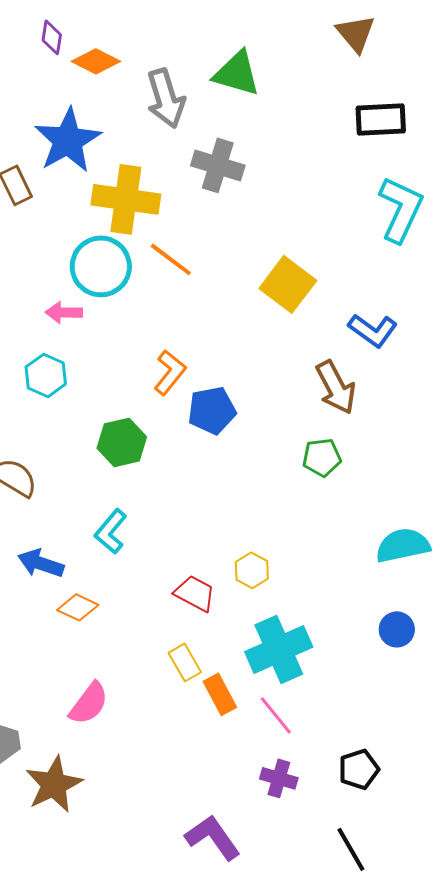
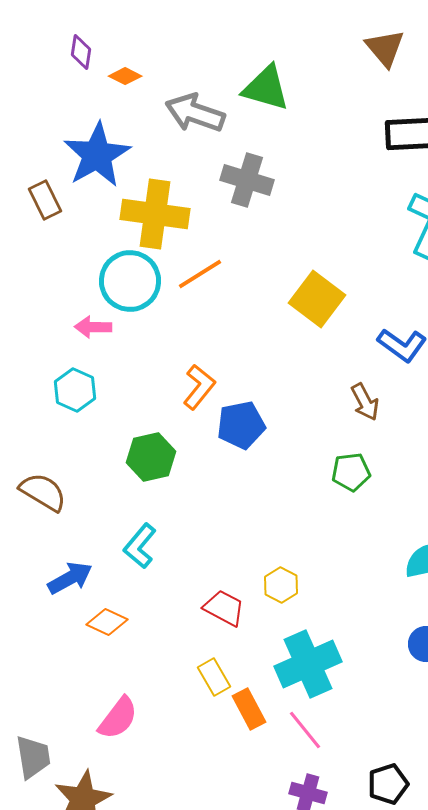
orange diamond: (96, 61) -> (125, 76), size x0.7
gray arrow: (166, 98) -> (195, 113), turned 126
orange line: (171, 259) -> (200, 274), turned -69
brown arrow: (336, 387) -> (365, 402), size x0.7
blue arrow: (41, 563) -> (70, 578), turned 132

